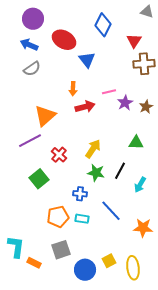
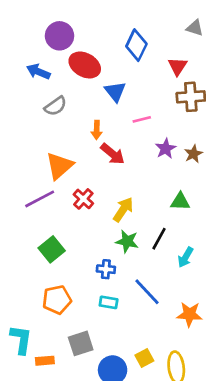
purple circle: (33, 19) -> (60, 36), moved
gray semicircle: (32, 69) -> (56, 106), moved
pink line: (109, 92) -> (142, 119), moved
red arrow: (85, 107) -> (113, 154), turned 54
red cross: (59, 155) -> (83, 199), moved
orange pentagon: (58, 217) -> (57, 300), moved
orange rectangle: (34, 263) -> (45, 361), turned -32

